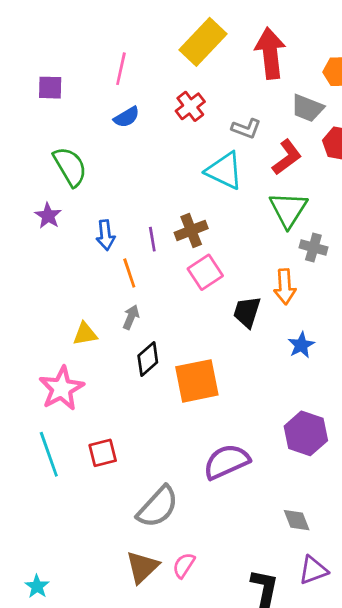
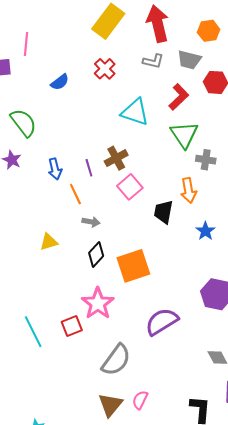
pink line: (121, 69) -> (26, 44), moved
gray L-shape: (246, 128) -> (153, 61), moved
gray arrow: (131, 317) -> (91, 222), moved, turned 84
pink star: (62, 388) -> (98, 303), moved

